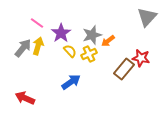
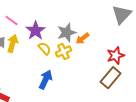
red star: (141, 58) -> (116, 56), turned -30
brown rectangle: (124, 69) -> (111, 78), moved
blue arrow: (71, 82) -> (46, 80), turned -30

